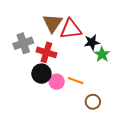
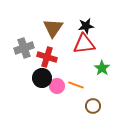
red triangle: (71, 29) -> (84, 44), moved
black star: (92, 42) -> (86, 26), moved
green star: (102, 54) -> (102, 68), moved

